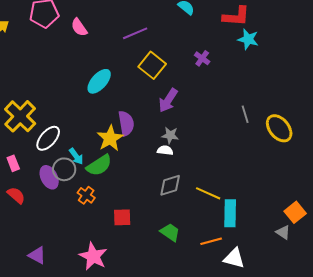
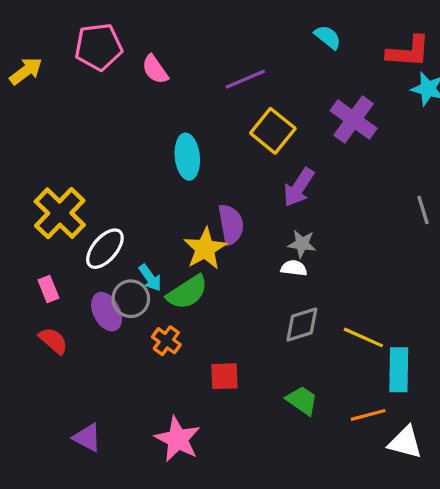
purple cross: (202, 58) -> (354, 119), size x1.8
cyan ellipse: (99, 81) -> (187, 157), turned -48

